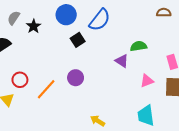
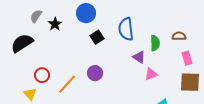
brown semicircle: (164, 13) -> (179, 36), moved
blue semicircle: (100, 20) -> (126, 29), moved, turned 135
green semicircle: (139, 46) -> (155, 43), turned 98
pink triangle: (147, 81) -> (151, 74), moved

